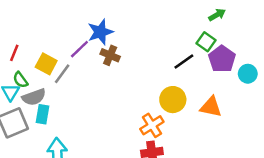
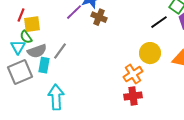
yellow square: (46, 64) -> (32, 24), moved, turned -36
gray line: (62, 74) -> (60, 51), moved

